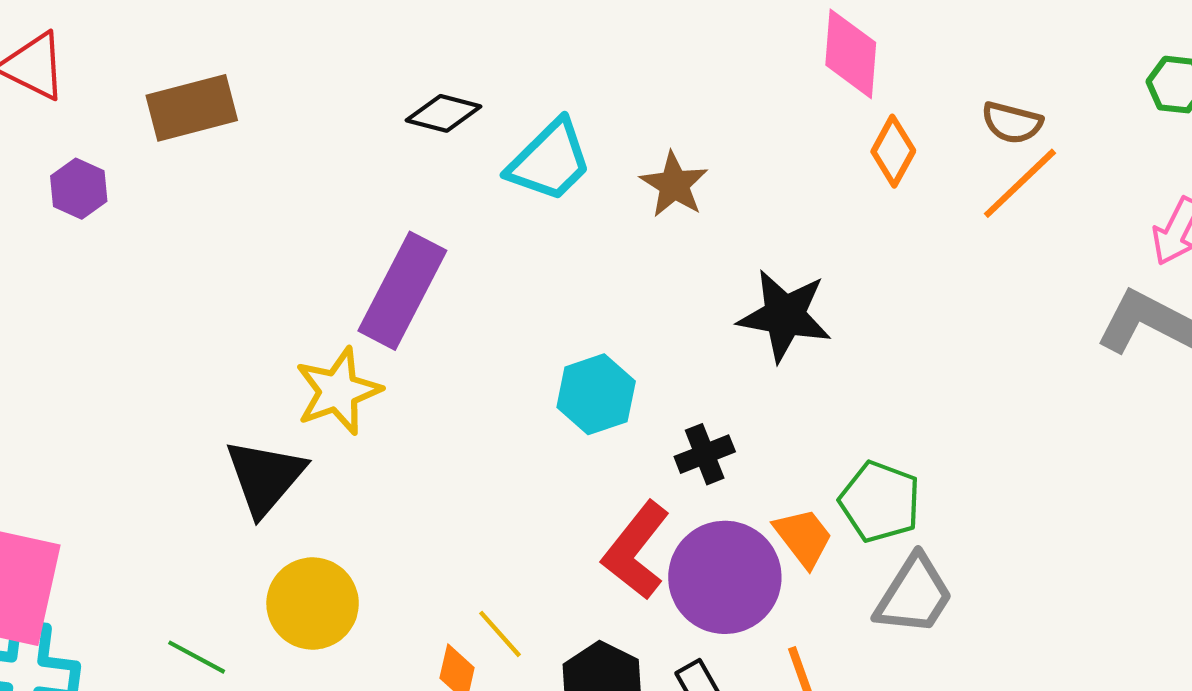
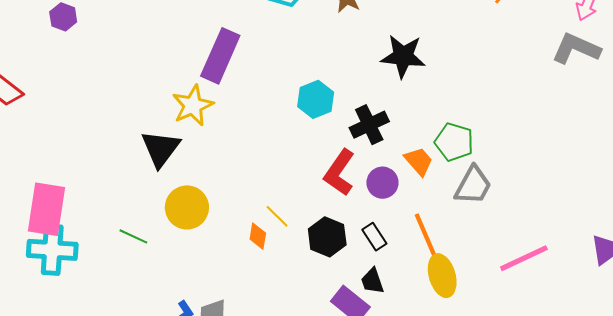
black cross: (705, 454) -> (369, 125), size x1.4
purple circle: (725, 577) -> (382, 183), size x0.6

